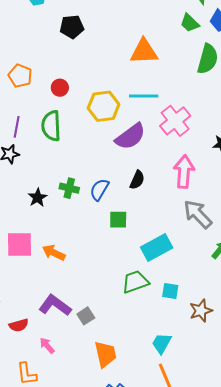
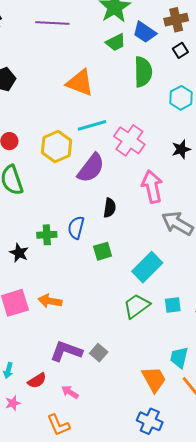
green trapezoid: (190, 23) -> (116, 42), turned -55
orange triangle: (144, 52) -> (80, 83), turned 40
orange trapezoid: (105, 354) -> (154, 379), moved

